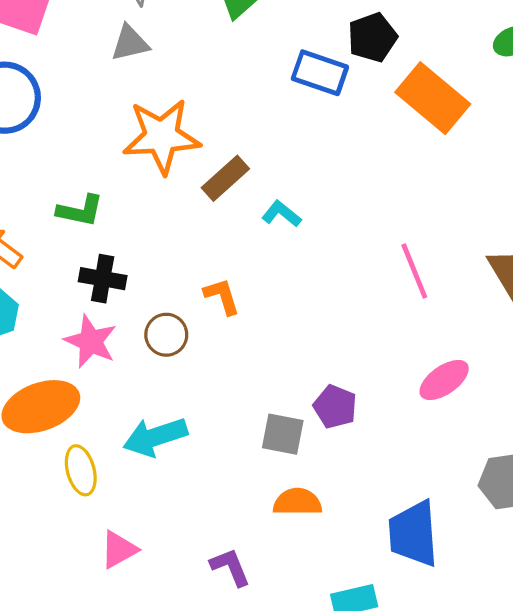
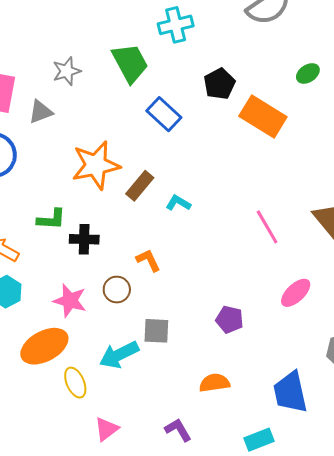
gray triangle: (130, 43) -> (41, 112), moved
blue rectangle: (320, 73) -> (164, 114), moved, turned 32
black cross: (103, 279) -> (84, 239), moved
gray square: (283, 434) -> (156, 331), moved

